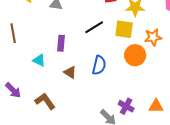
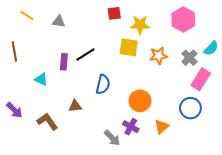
black line: (94, 27) -> (85, 55), moved
orange circle: (135, 55) -> (140, 101), moved
brown triangle: (70, 72) -> (75, 106), moved, turned -40
orange triangle: (156, 106) -> (162, 127), turned -42

